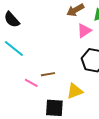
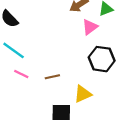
pink line: (31, 83) -> (21, 74), moved

